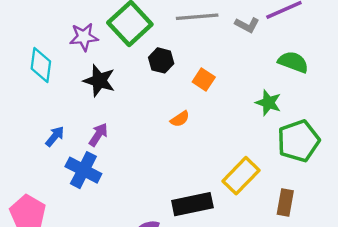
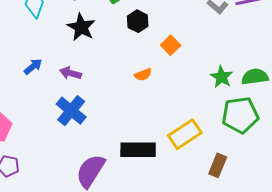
green semicircle: (293, 62) -> (255, 77), moved, turned -40
purple arrow: (98, 135) -> (70, 73), turned -120
blue cross: (83, 170) -> (71, 111), moved

